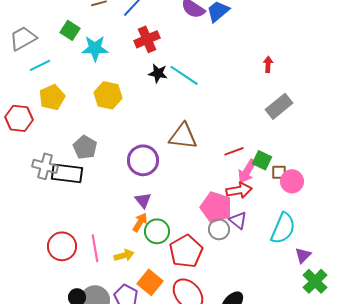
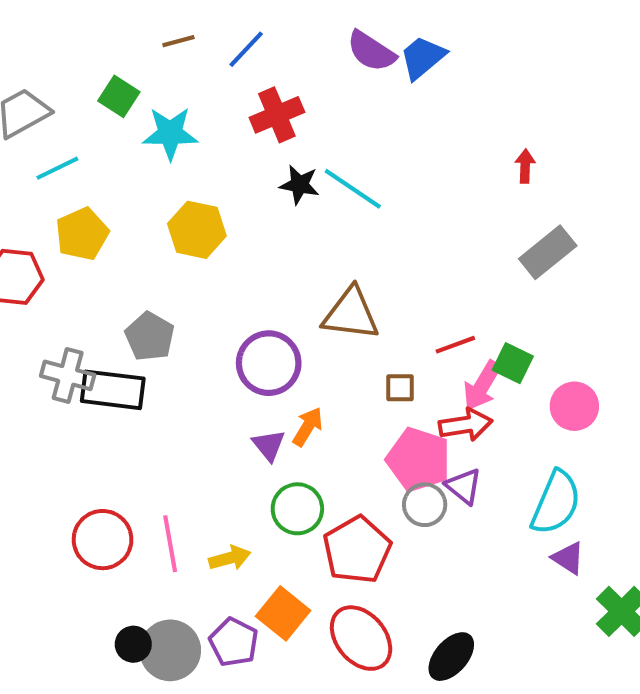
brown square: (279, 172) -> (400, 388), moved
orange arrow: (140, 222) -> (308, 427), moved
purple triangle: (303, 255) -> (568, 558), moved, turned -42

